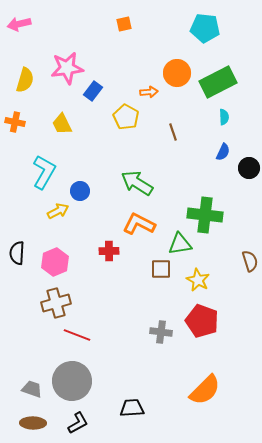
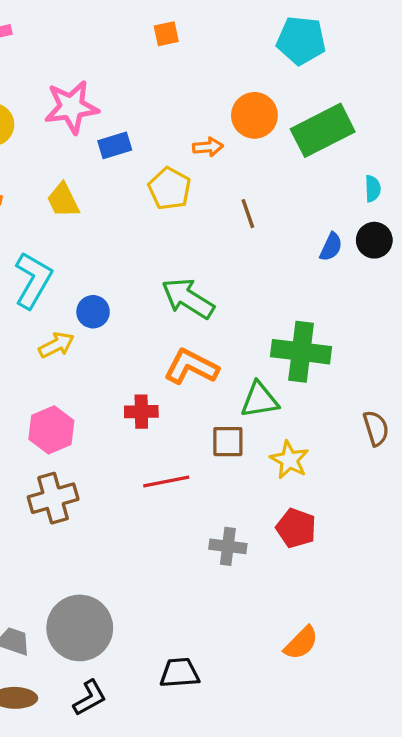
blue rectangle: (93, 91) -> (115, 145), turned 36
cyan semicircle: (224, 117) -> (373, 189), moved
black circle: (249, 168) -> (374, 240), moved
red pentagon: (202, 321) -> (296, 528), size x0.7
red line: (77, 335) -> (166, 482), moved, turned -32
orange semicircle: (205, 390) -> (301, 643), size x0.7

